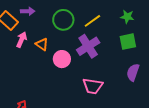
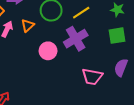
orange triangle: (42, 44) -> (28, 25), moved, turned 40
pink trapezoid: (93, 86) -> (92, 77), moved

